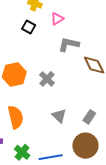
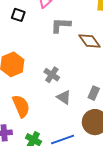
gray cross: (47, 79) -> (52, 75), moved

